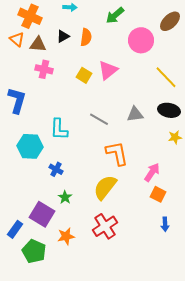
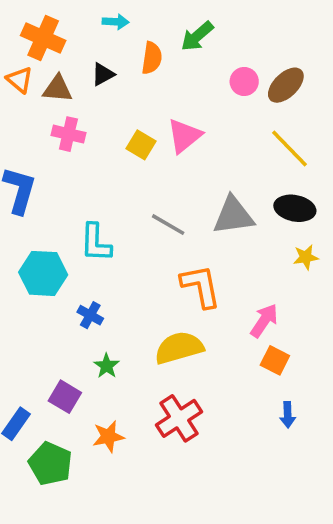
brown ellipse: (170, 21) -> (286, 85), moved
orange semicircle: (86, 37) -> (152, 58), moved
pink circle: (141, 40) -> (244, 81), size x0.6
gray triangle: (135, 114) -> (233, 216), size x1.4
yellow semicircle: (105, 187) -> (179, 348), turned 36
purple square: (42, 214) -> (65, 397), size x0.7

